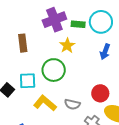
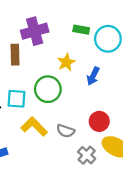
purple cross: (54, 20) -> (35, 31), moved
green rectangle: (78, 24) -> (81, 30), moved
blue arrow: (105, 52) -> (93, 76), moved

